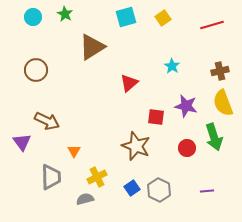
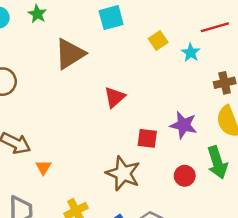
yellow square: (163, 18) -> (158, 40), moved
cyan star: (172, 66) -> (191, 53), moved
orange triangle: (74, 151) -> (43, 167), moved

